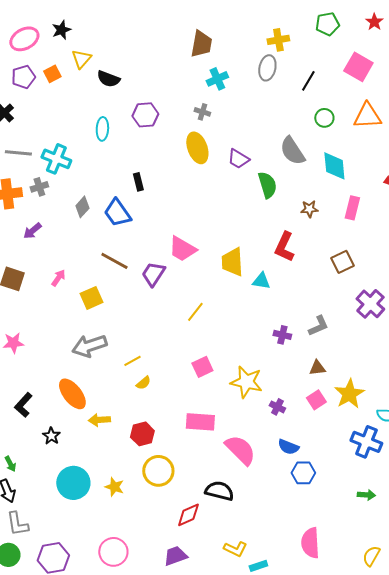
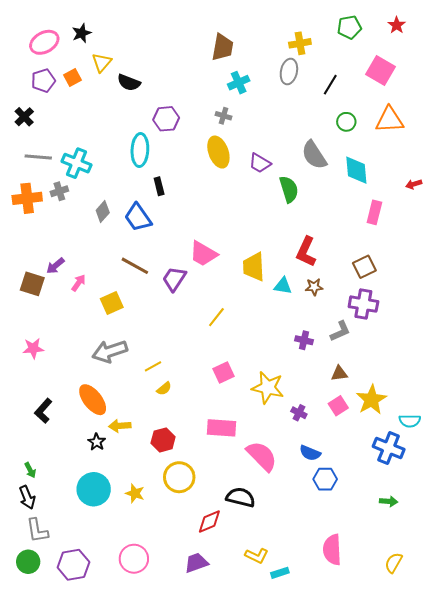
cyan ellipse: (102, 129) -> (140, 150), moved, size x1.4
brown star: (309, 209) -> (314, 287), moved
purple arrow: (32, 231) -> (55, 266), moved
purple cross: (370, 304) -> (363, 304), moved, turned -32
black star: (51, 436) -> (97, 442), moved

